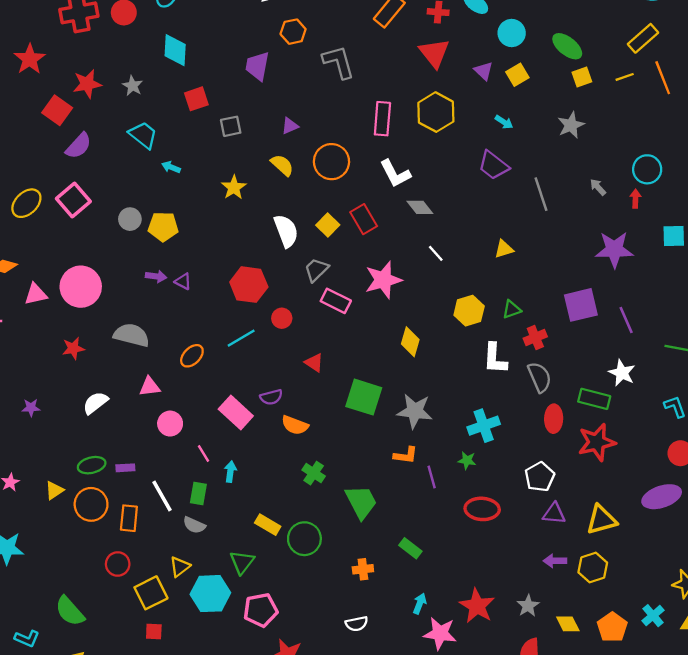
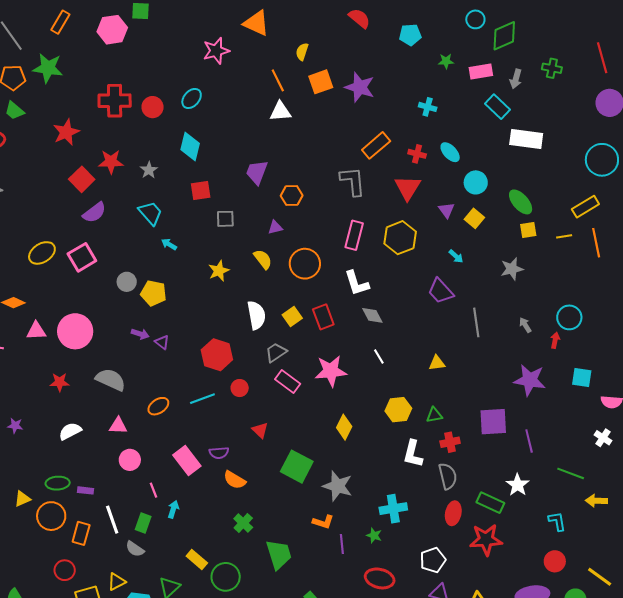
orange hexagon: (293, 32) -> (292, 196), moved
gray L-shape: (339, 62) -> (353, 181), moved
yellow square: (517, 75) -> (474, 218), turned -30

